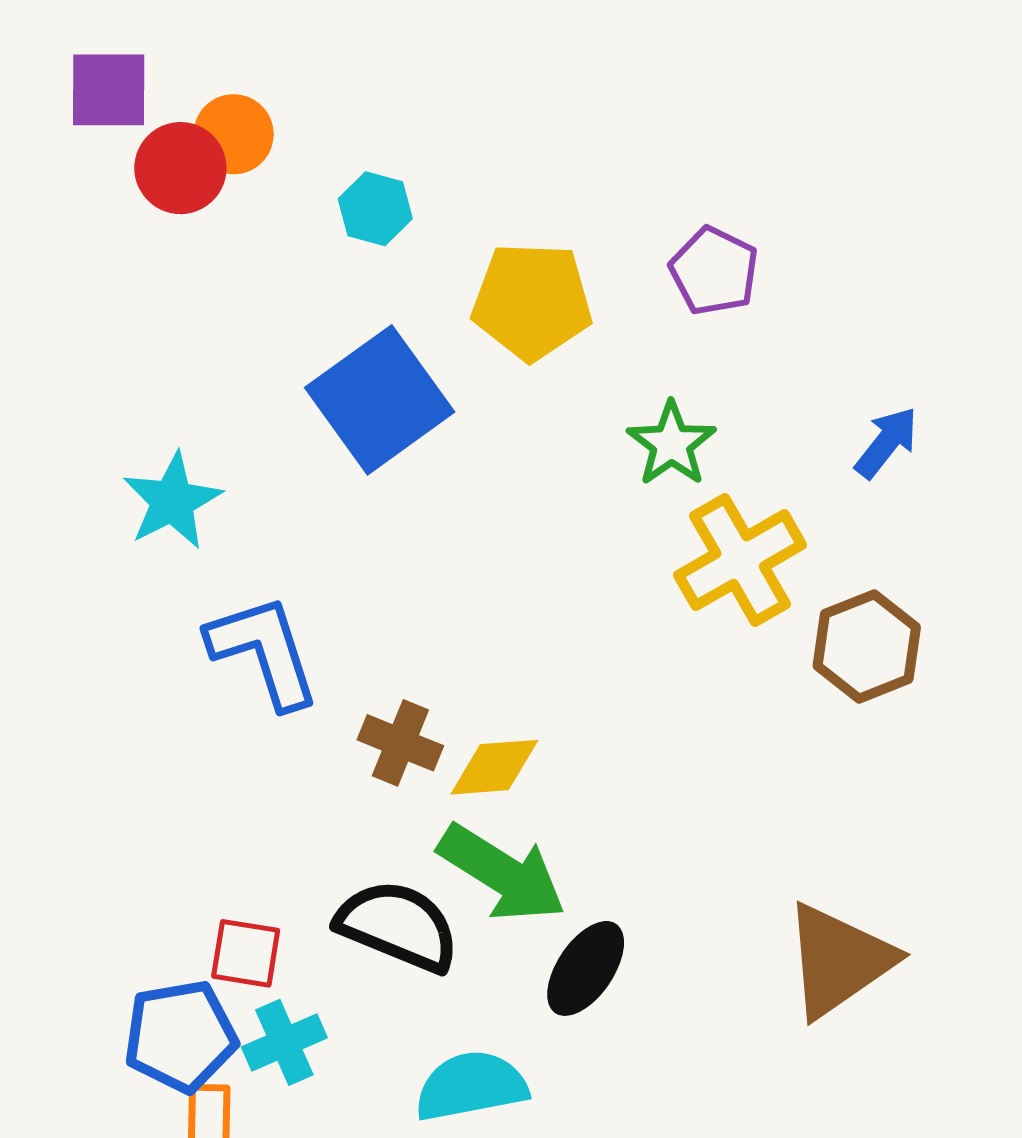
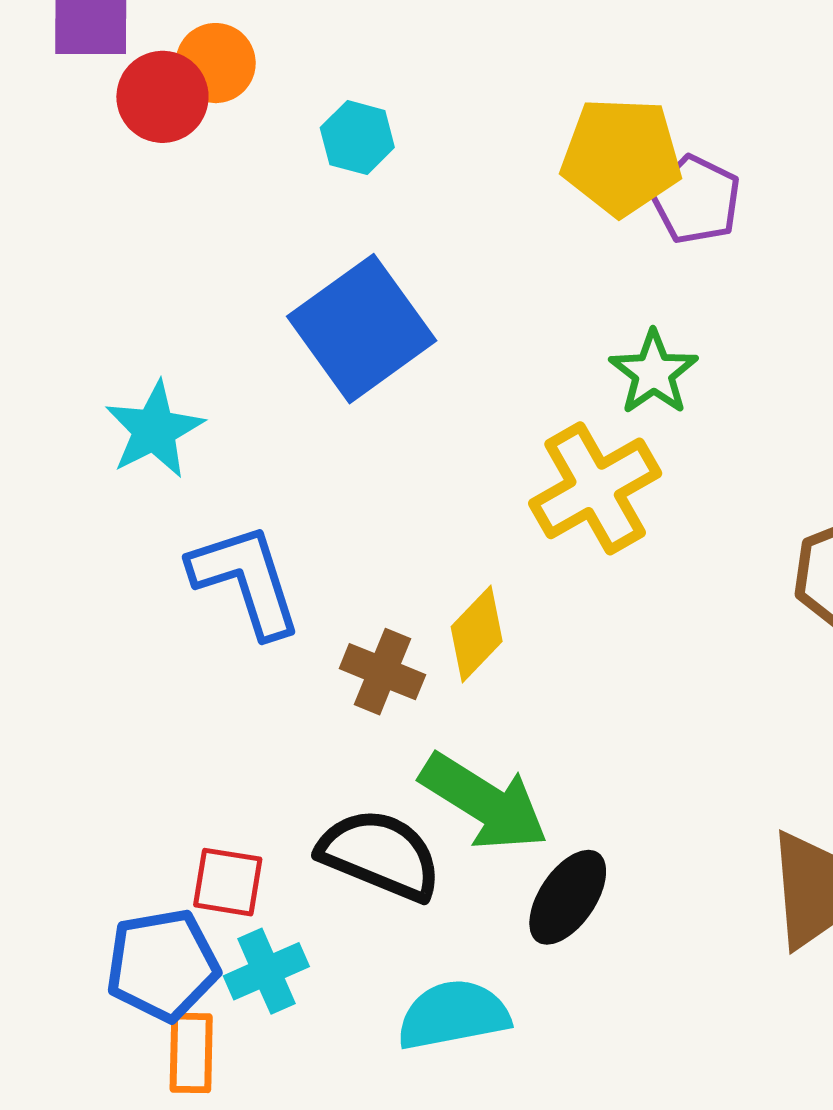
yellow pentagon: (532, 301) -> (621, 156), moved
yellow cross: (740, 560) -> (595, 488), moved
yellow diamond: (494, 767) -> (477, 634), moved, turned -42

